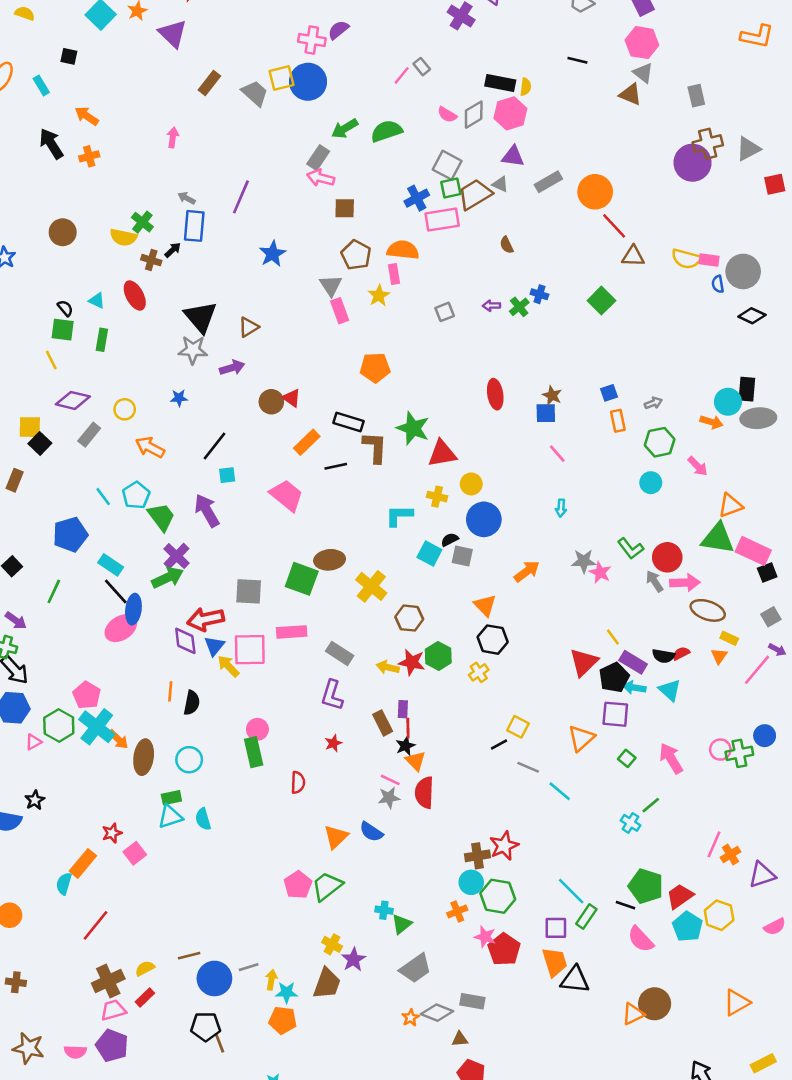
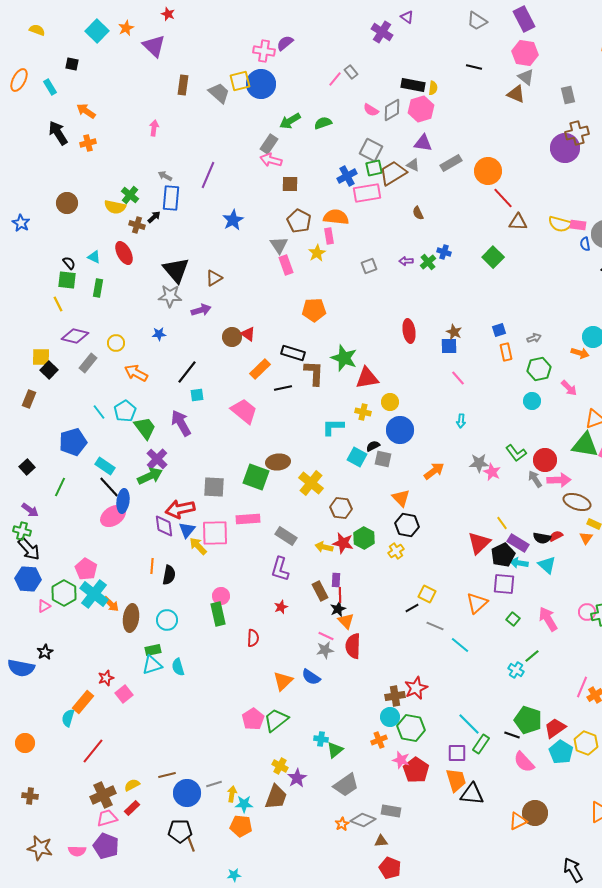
brown rectangle: (209, 83) -> (183, 85), turned -30
green semicircle: (386, 131) -> (323, 123), size x0.7

